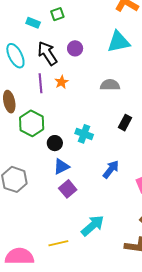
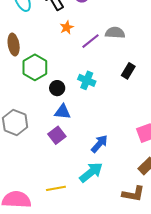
purple line: (40, 83) -> (91, 41), moved, turned 54
blue triangle: (61, 167) -> (63, 112), turned 30
blue arrow: (111, 169) -> (99, 144), moved
purple square: (68, 189) -> (57, 135), moved

